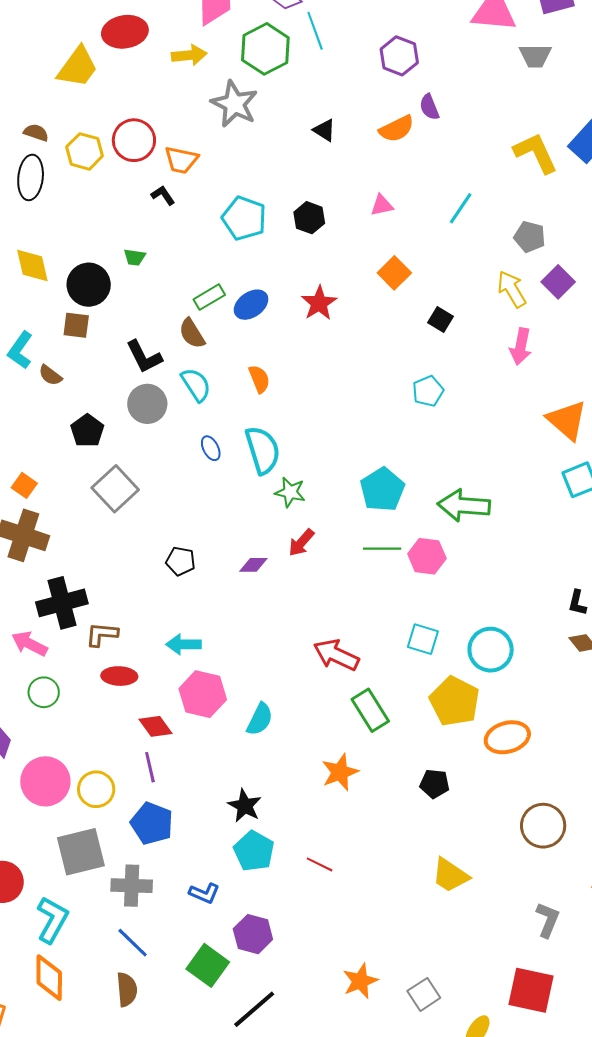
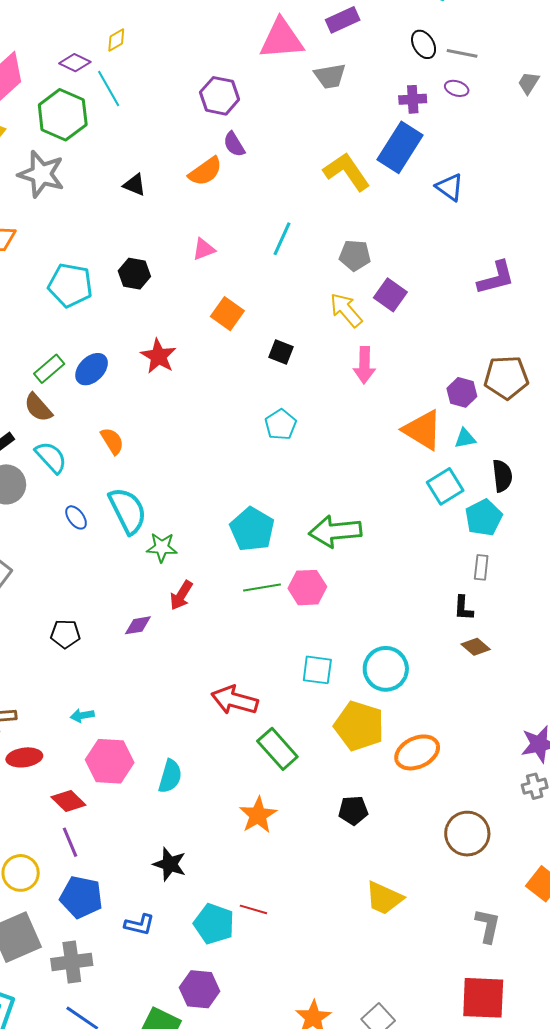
purple hexagon: (399, 56) -> (220, 96), moved
cyan arrow: (184, 644) -> (82, 715), size x0.7
cyan pentagon: (254, 851) -> (214, 924), moved
blue L-shape: (204, 893) -> (139, 925), moved

